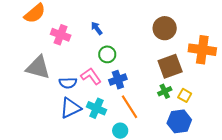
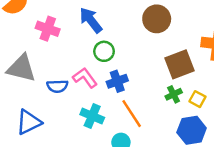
blue arrow: (97, 28) -> (91, 20), size x1.6
brown circle: (165, 28) -> (157, 19), moved
blue triangle: (70, 108) -> (29, 122), moved

